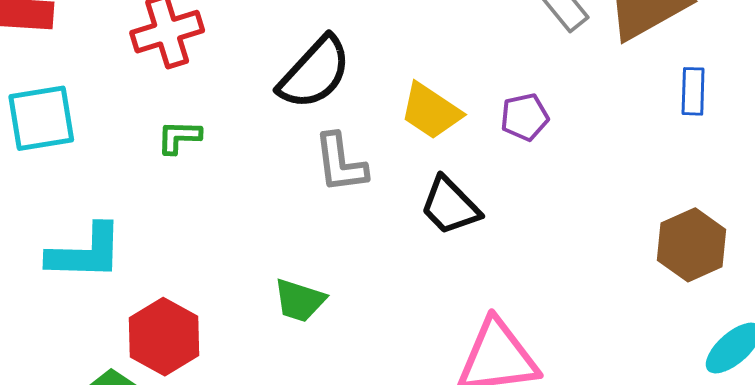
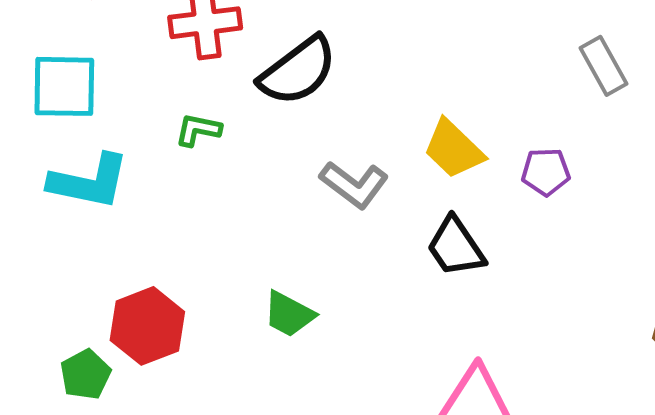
black semicircle: (315, 73) -> (298, 71), moved
gray L-shape: (340, 163) -> (354, 185), turned -56
cyan L-shape: (85, 252) -> (89, 182), moved

